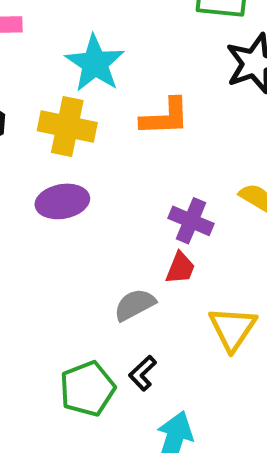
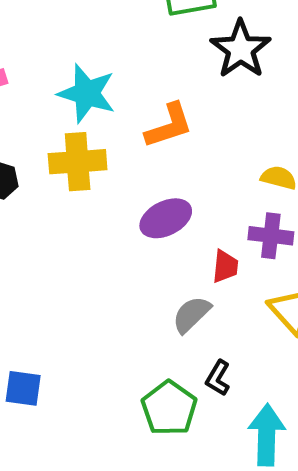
purple ellipse: (62, 201) -> (166, 218), moved
purple cross: (191, 221) -> (271, 236), moved

